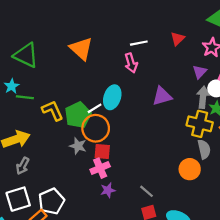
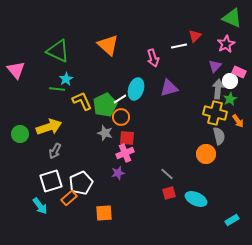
white line: (139, 43) -> (179, 46), moved
cyan star: (12, 86) -> (66, 79), moved
purple triangle: (162, 96) -> (169, 88), moved
orange circle: (96, 128) -> (121, 117), size x0.7
purple star: (108, 190) -> (118, 173), moved

